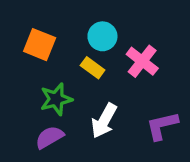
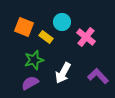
yellow rectangle: (93, 68) -> (46, 37), moved
purple L-shape: (162, 126) -> (98, 76), turned 60

